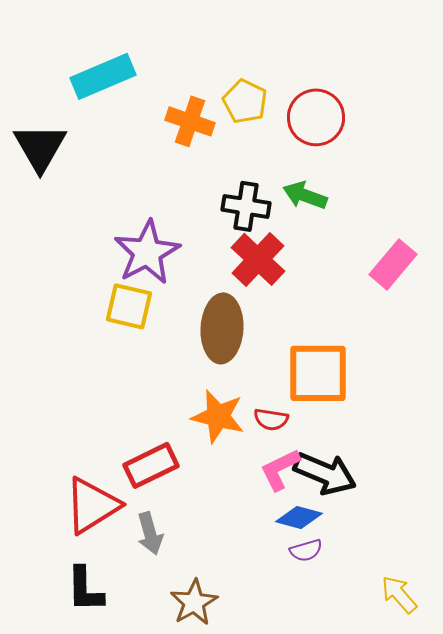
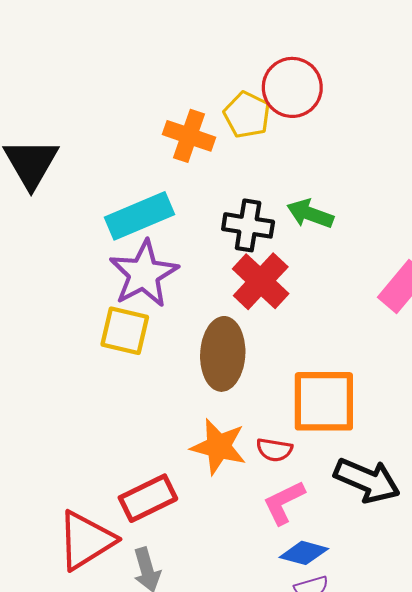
cyan rectangle: (103, 76) -> (140, 216), moved
red circle: (316, 117) -> (292, 87), moved
black arrow: (325, 473) -> (367, 480), moved

